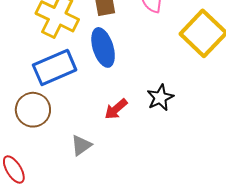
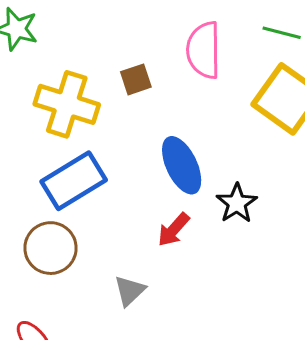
blue ellipse: (103, 47) -> (182, 165), moved

